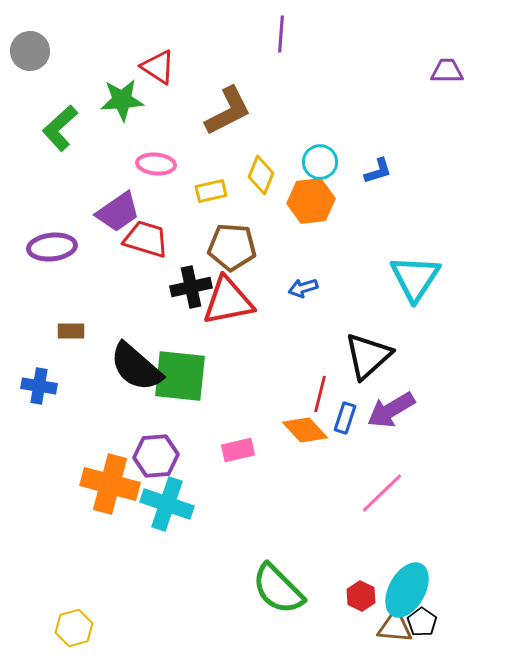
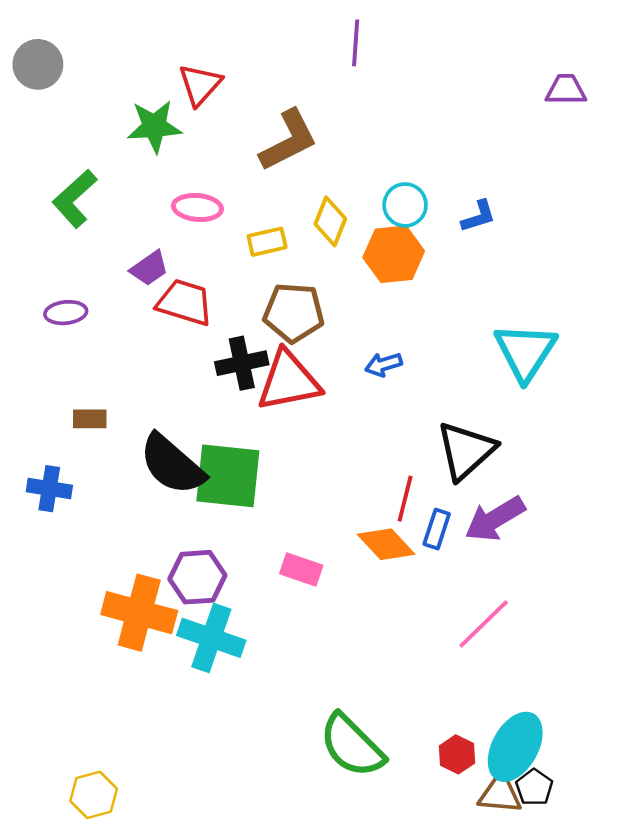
red triangle: (158, 67) -> (200, 85), turned 39
green L-shape: (60, 128) -> (75, 199), moved
purple trapezoid: (118, 212) -> (149, 268), size x0.7
purple ellipse: (52, 247) -> (66, 313), size x0.7
pink rectangle: (238, 450) -> (301, 570), turned 32

